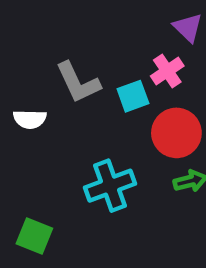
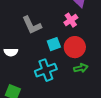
cyan square: (133, 96) -> (54, 44), moved
white semicircle: (30, 119) -> (11, 52), moved

